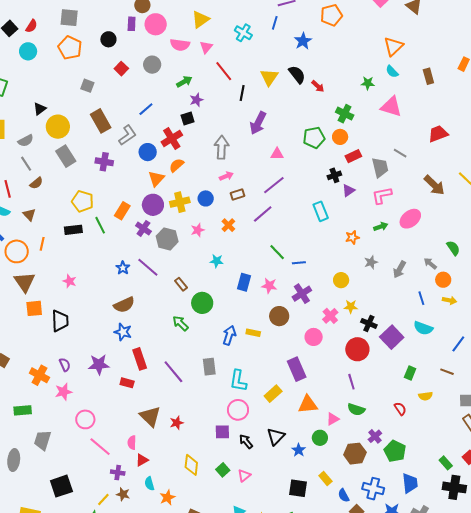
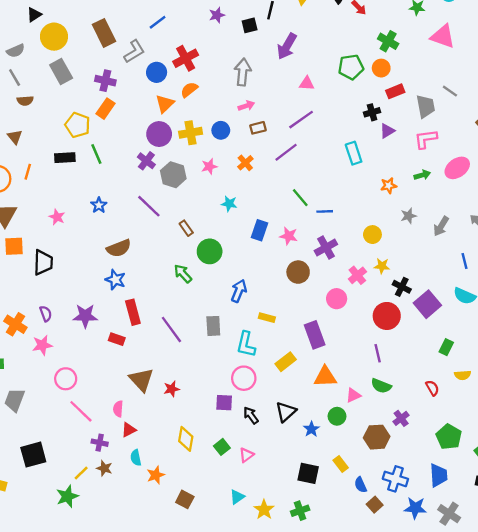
black square: (188, 118) -> (250, 25), moved
brown semicircle: (36, 183) -> (25, 101), turned 32
orange rectangle: (122, 211) -> (105, 109), moved
blue star: (123, 268) -> (99, 205), moved
yellow rectangle: (253, 333) -> (267, 318), moved
green pentagon: (395, 451) -> (449, 437), moved

